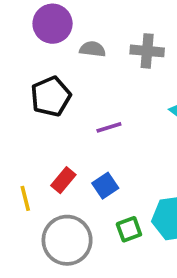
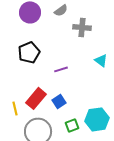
gray semicircle: (93, 49) -> (61, 10), moved, turned 136
red rectangle: (63, 180) -> (36, 98), size x1.5

